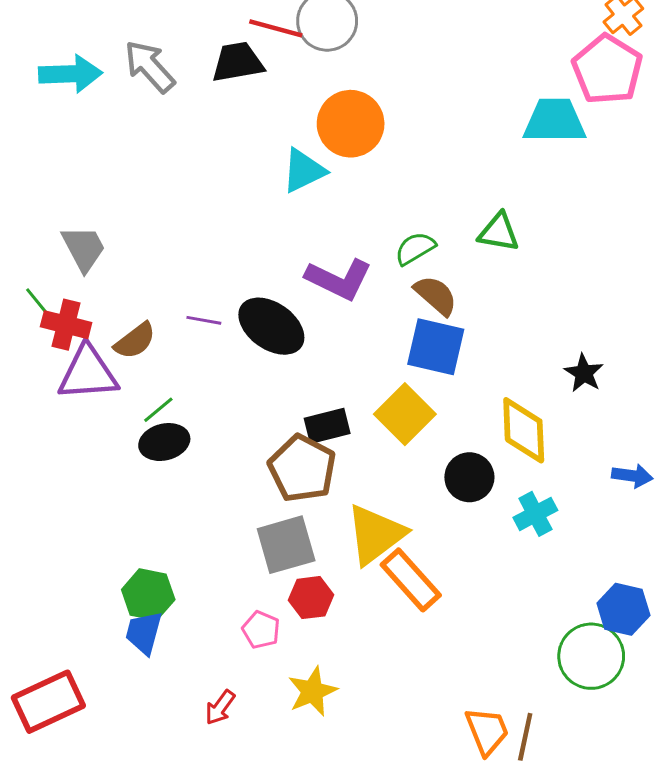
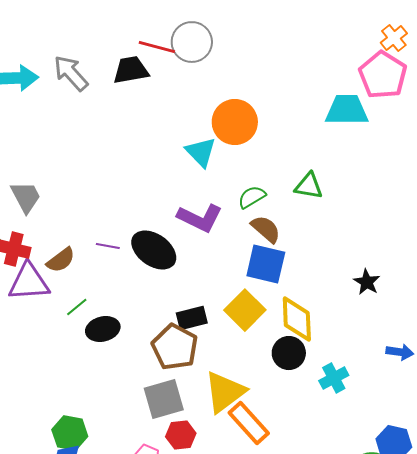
orange circle: (351, 124) -> (235, 122), moved
cyan triangle: (304, 171) -> (201, 152), moved, turned -48
yellow diamond: (524, 430) -> (297, 319), moved
black ellipse: (164, 442) -> (103, 329), moved

